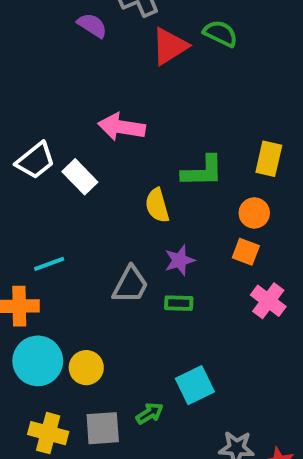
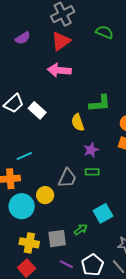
purple semicircle: (92, 25) -> (23, 38), moved, turned 119
red triangle: (170, 46) -> (61, 41), moved
pink arrow: (122, 127) -> (59, 70), moved
gray trapezoid: (130, 285) -> (67, 178), moved
yellow circle: (86, 368) -> (45, 195), moved

